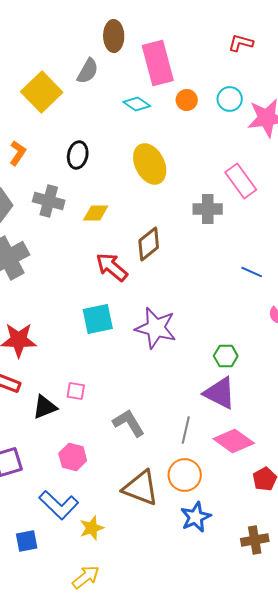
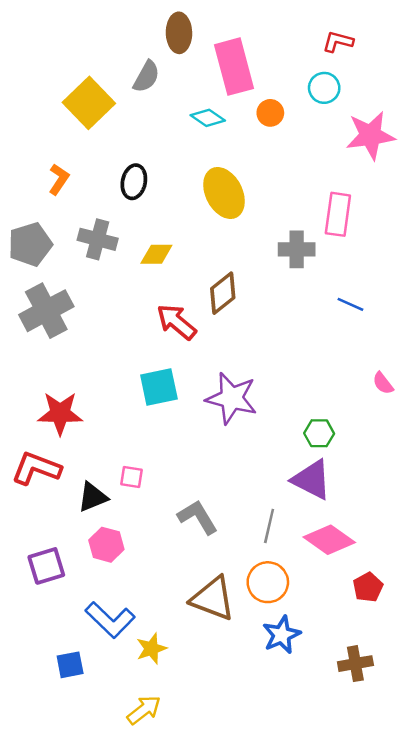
cyan circle: (230, 99) -> (324, 88), moved
pink rectangle: (241, 181) -> (338, 214), turned 44
blue line: (252, 272) -> (350, 304), moved
pink hexagon: (73, 457) -> (106, 545), moved

